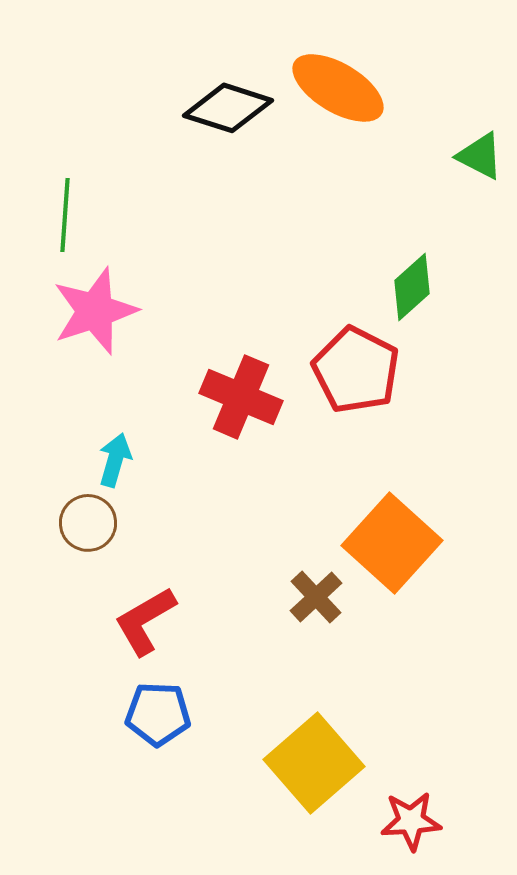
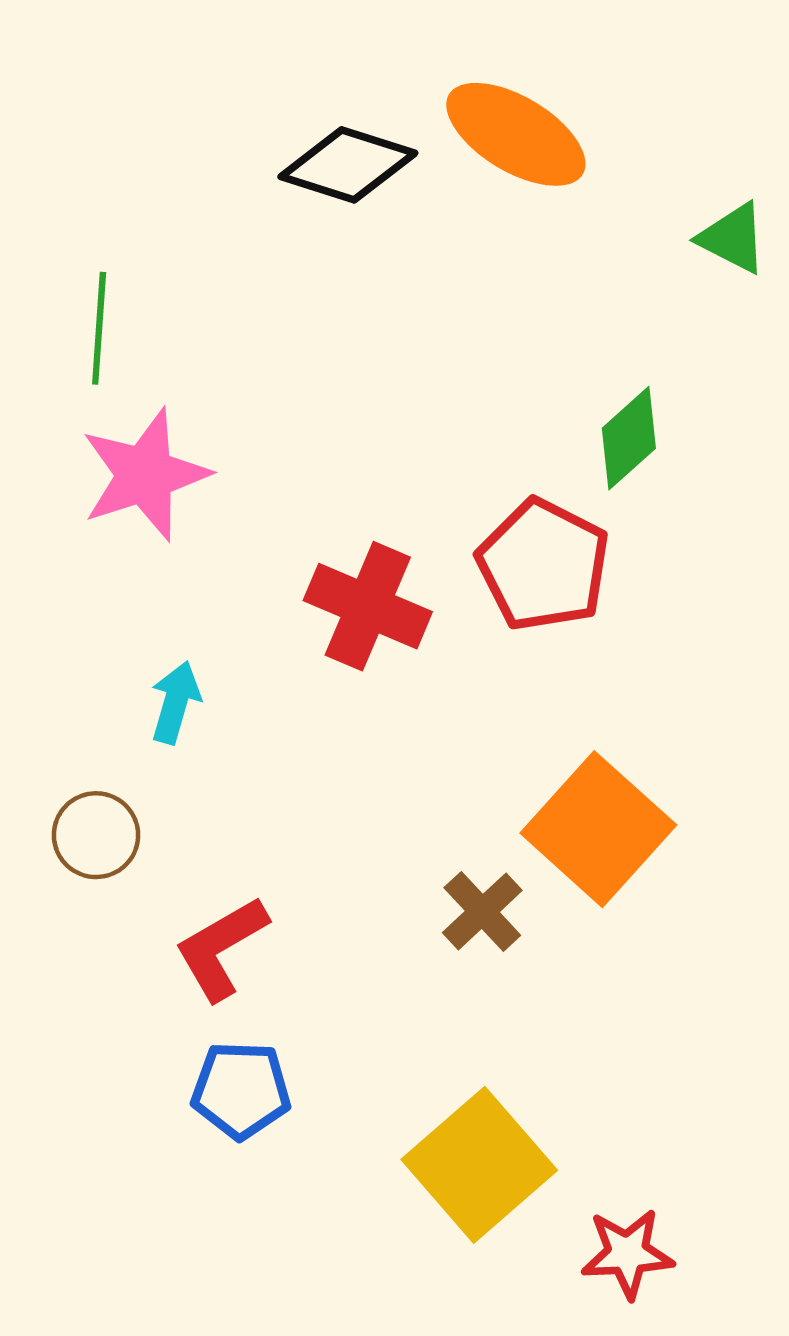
brown circle: (88, 523) -> (96, 835), moved

